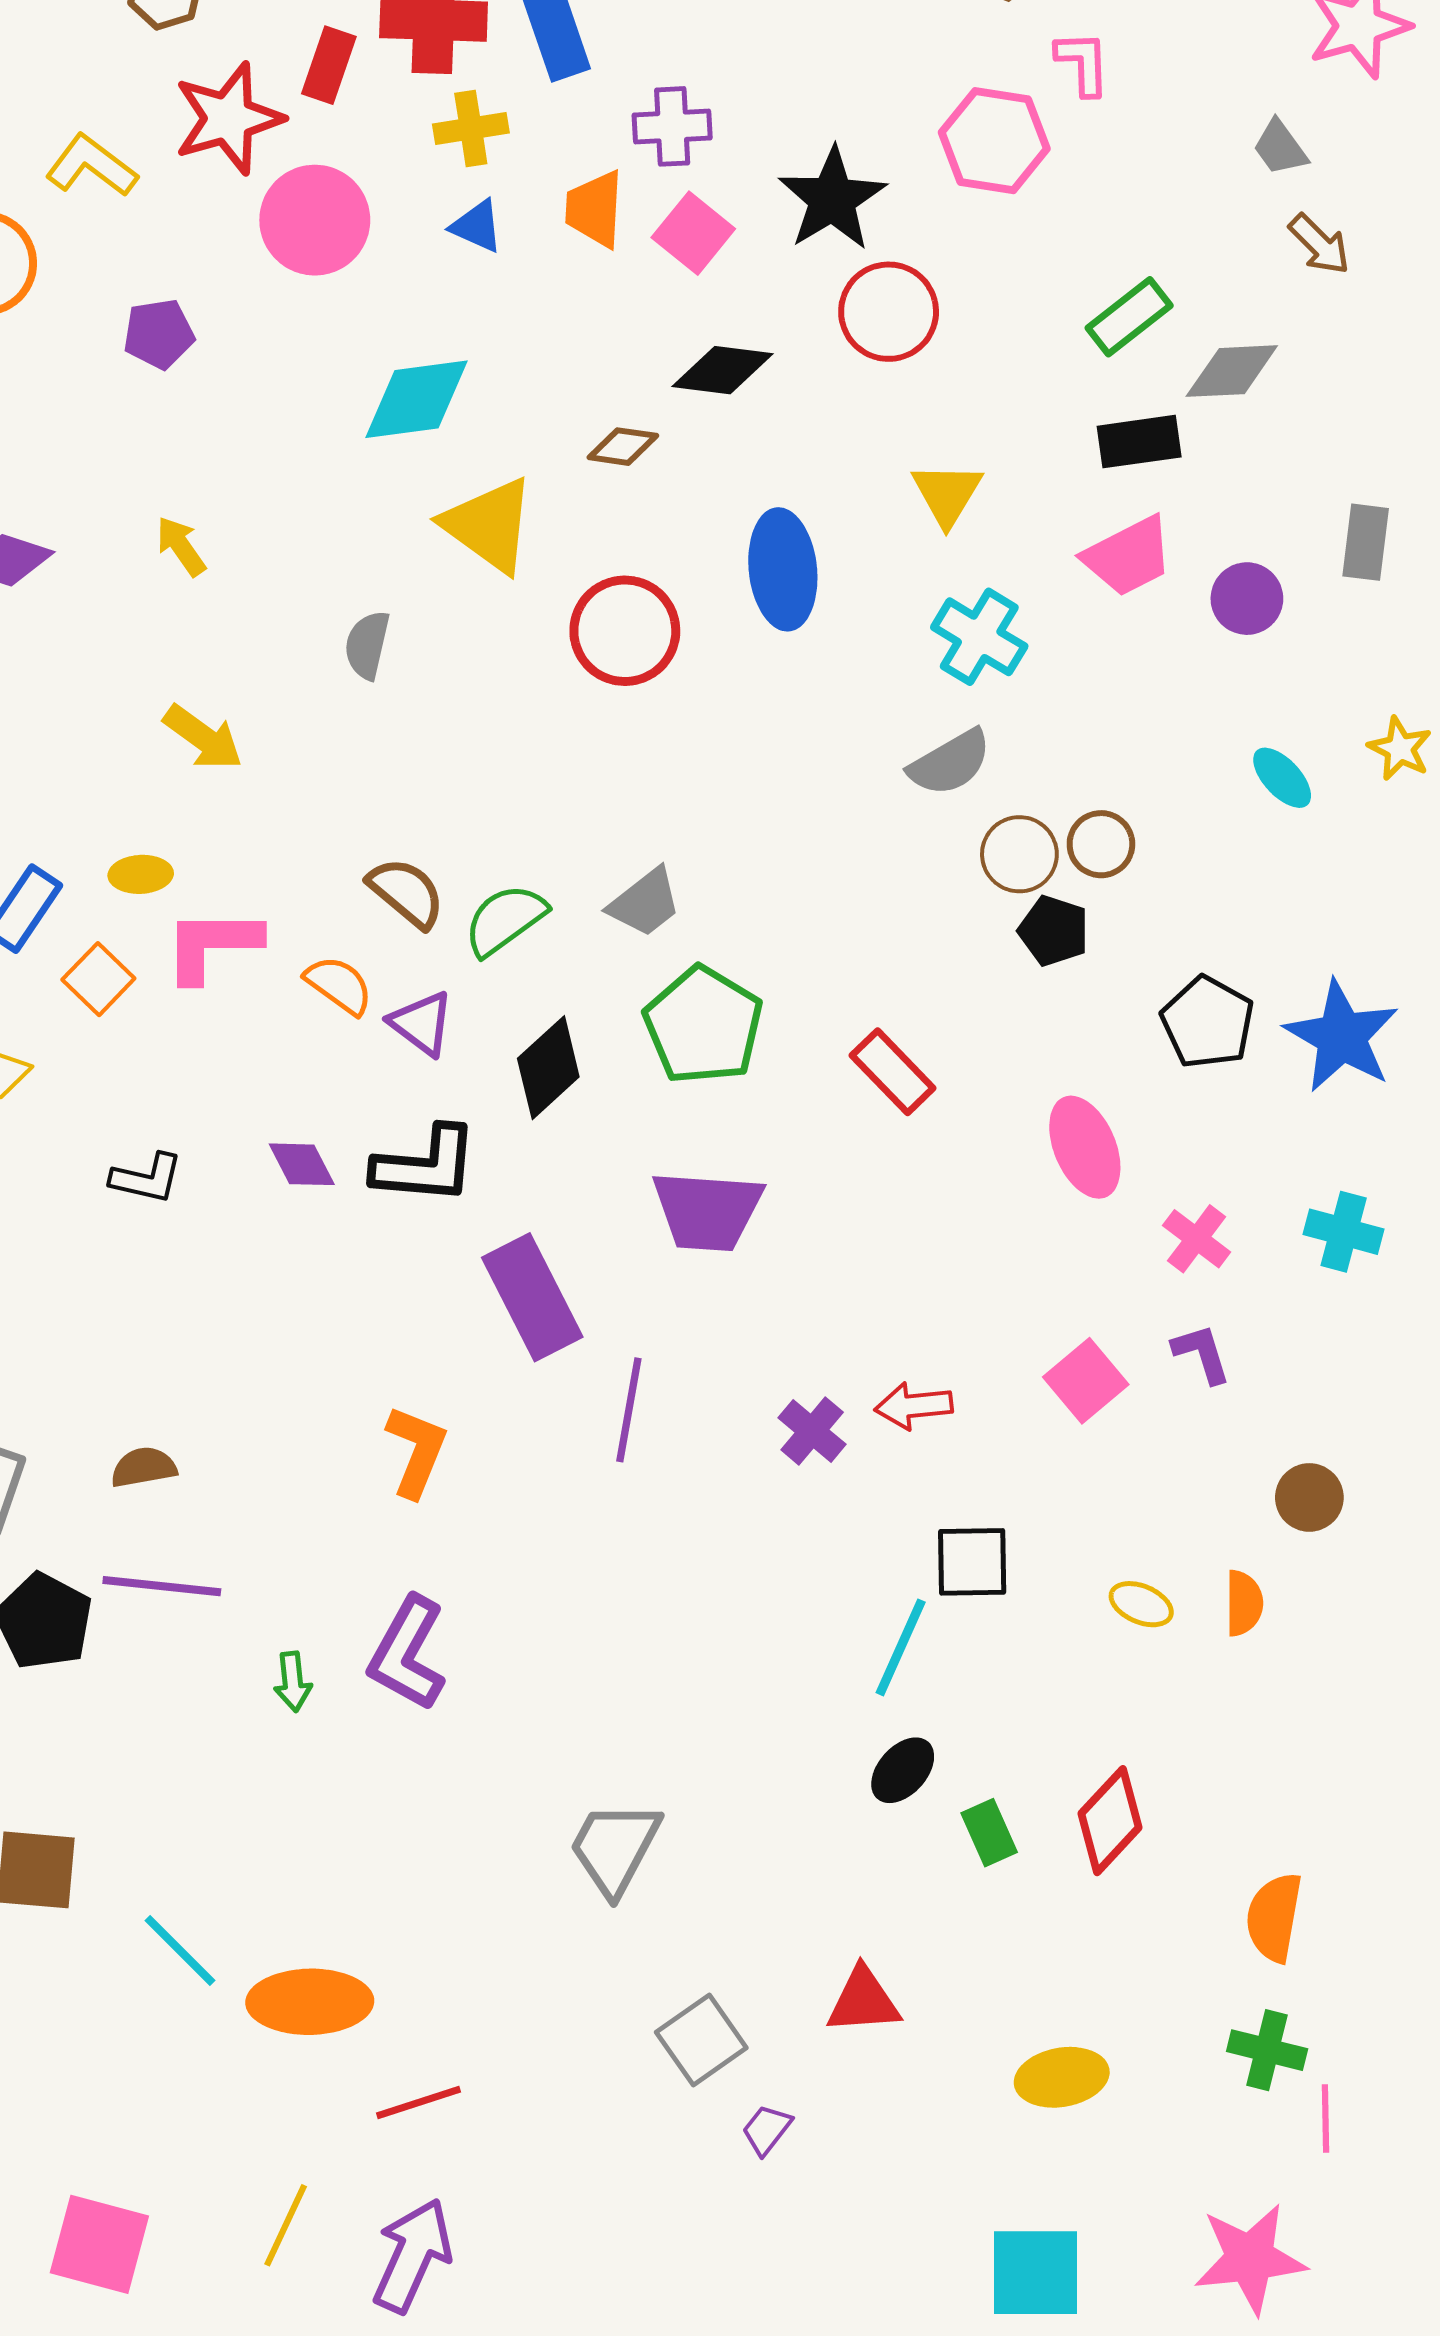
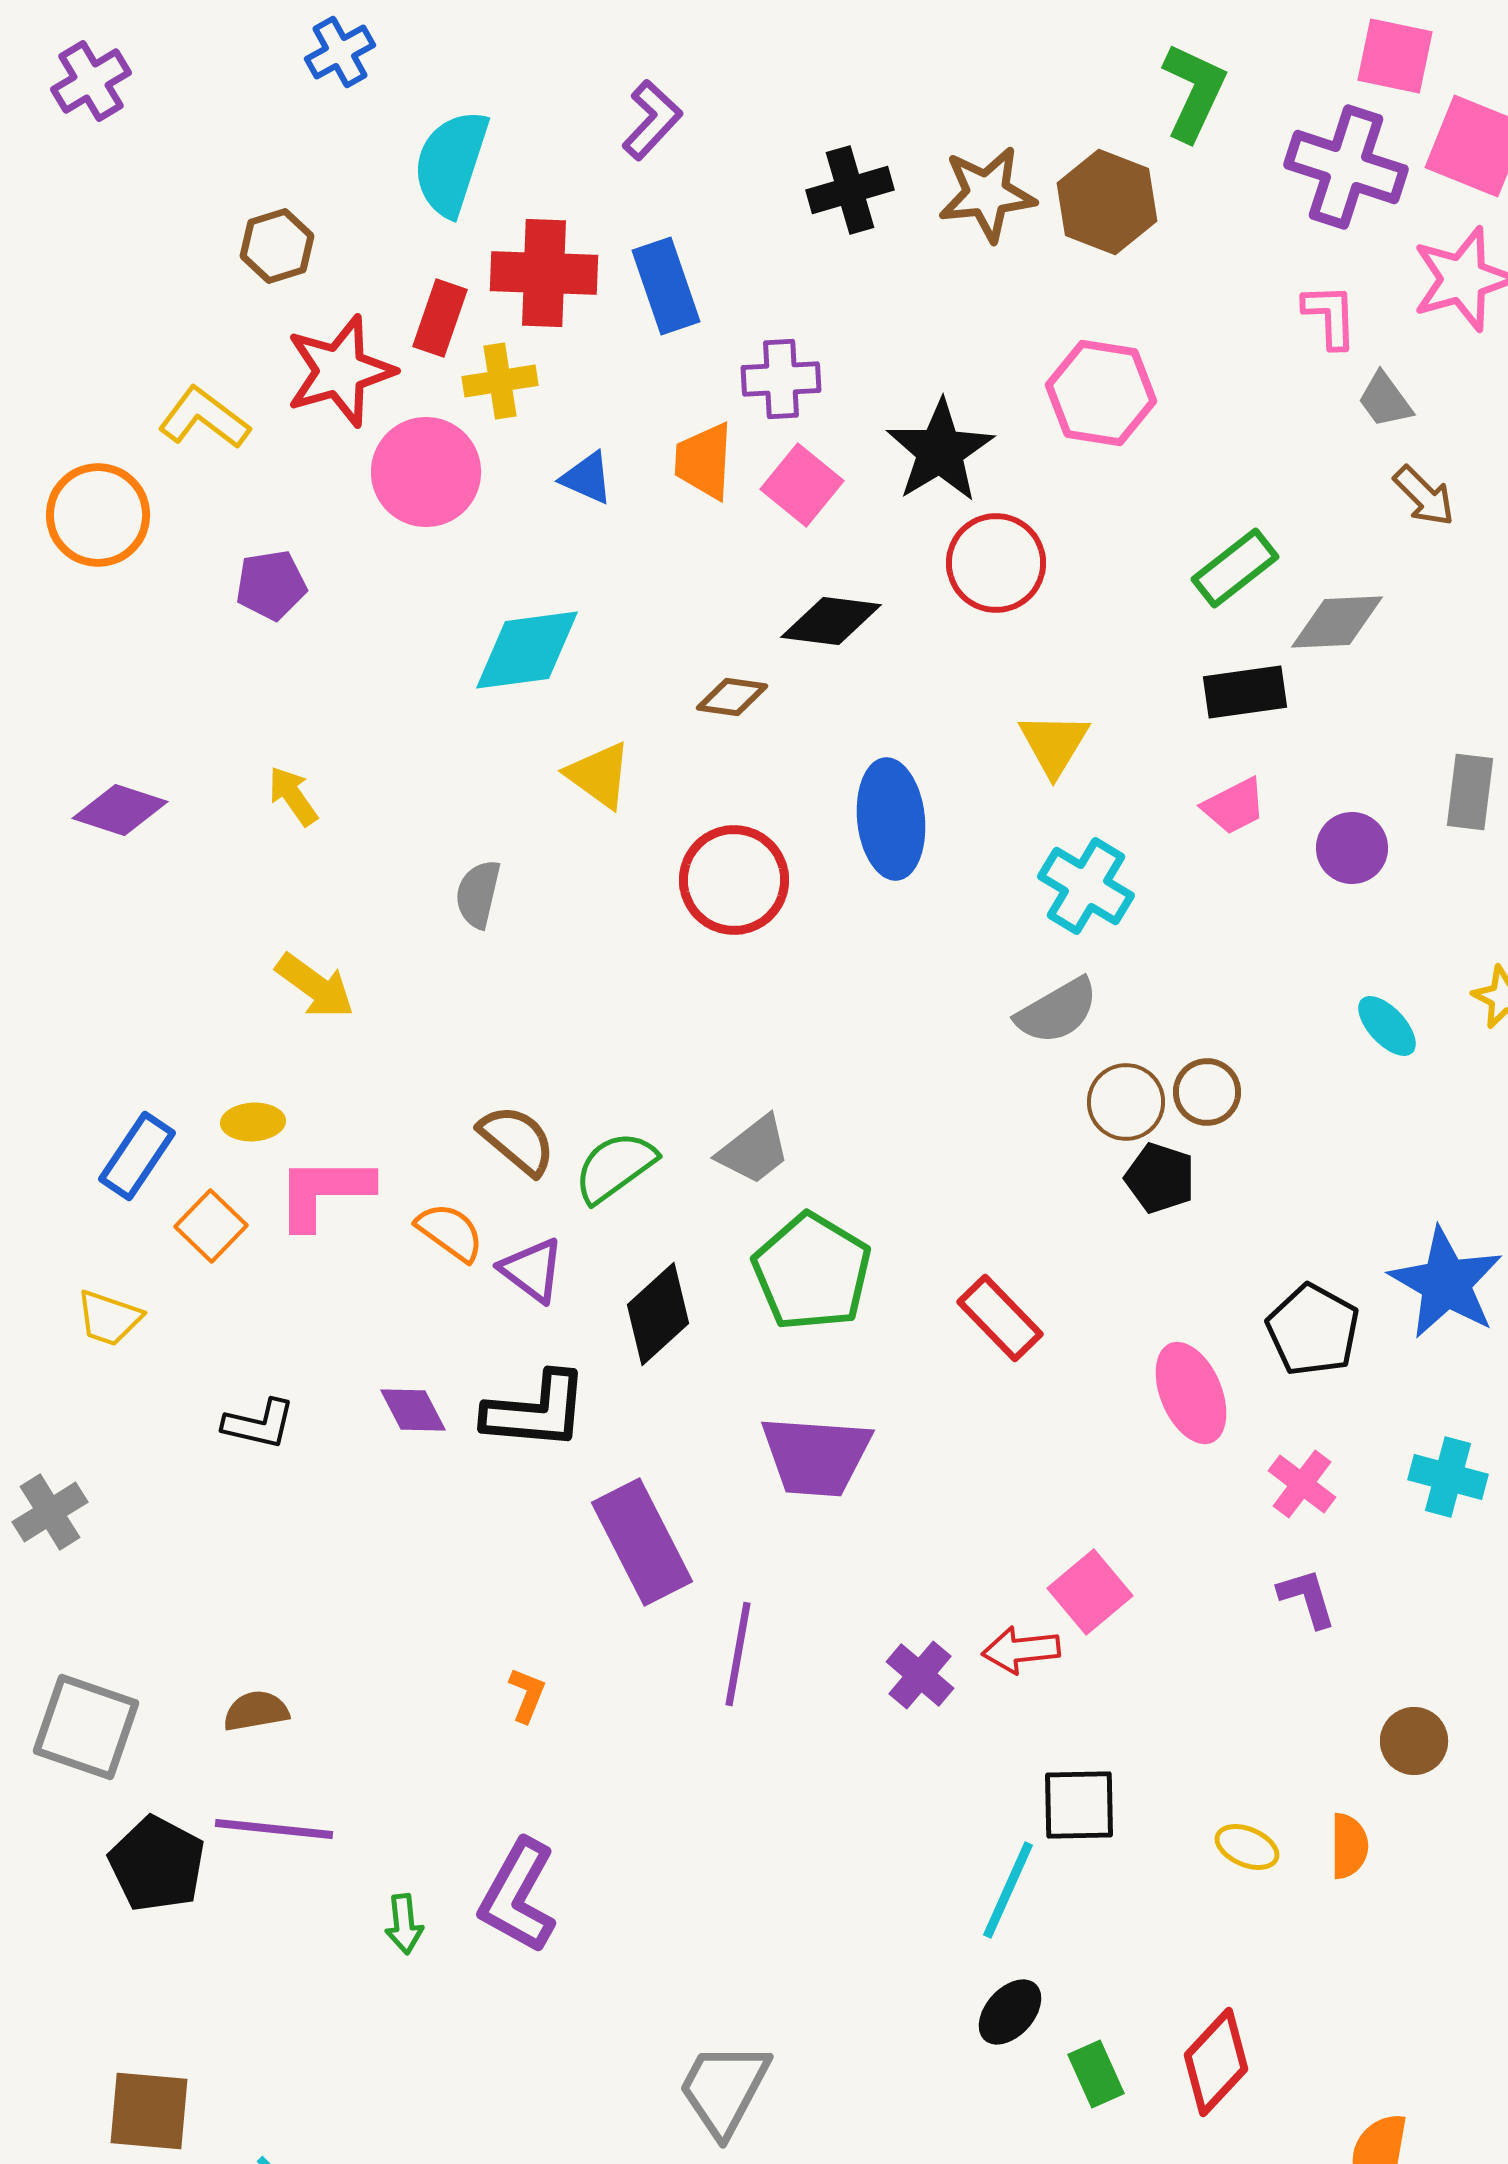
pink L-shape: (1083, 63) -> (1330, 316), moved
yellow cross: (471, 128) -> (500, 381), moved
yellow triangle: (489, 525) -> (599, 775), size x0.7
pink trapezoid: (1128, 556) -> (1234, 806), size x0.7
black pentagon: (1208, 1022) -> (1313, 1330), moved
pink square: (1086, 1381) -> (1090, 1592), moved
orange L-shape: (416, 1451) -> (527, 1695), size x0.6

